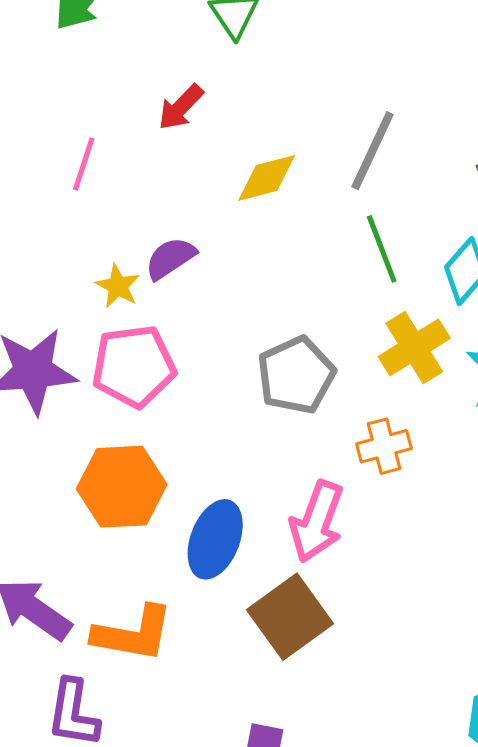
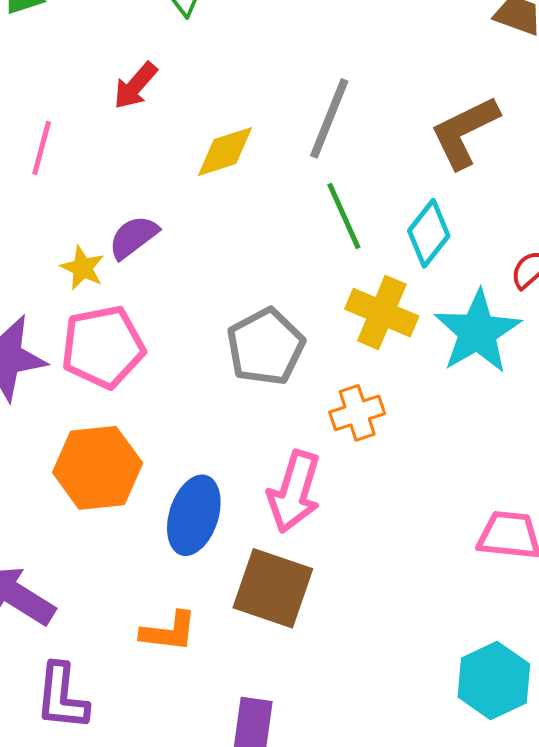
yellow cross: (414, 347) -> (382, 313), turned -32
brown square: (290, 617) -> (273, 588), turned -32
orange L-shape: (133, 634) -> (169, 632), moved, size x0.7

